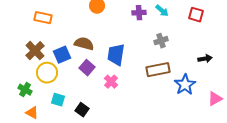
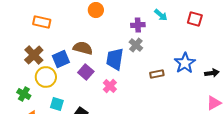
purple cross: (139, 13) -> (138, 25), moved
gray cross: (161, 41) -> (136, 45), moved, turned -32
black arrow: (205, 59) -> (212, 73), moved
brown rectangle: (158, 70) -> (157, 74), size x0.6
blue star: (185, 85) -> (185, 63), moved

